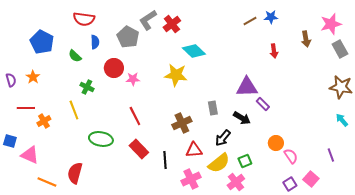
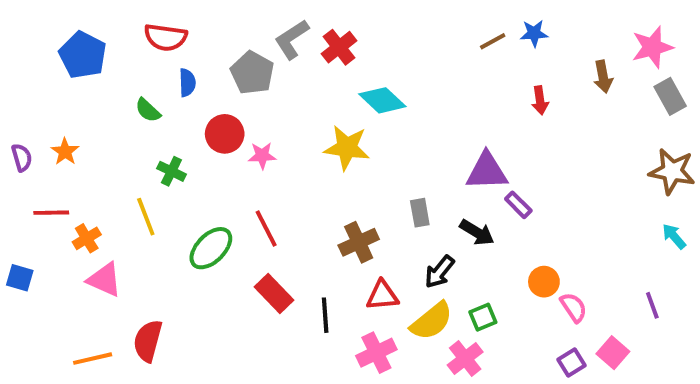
blue pentagon: (42, 42) -> (83, 55), moved
green ellipse: (101, 139) -> (211, 248), moved, turned -55
pink triangle: (30, 155) -> (104, 280), moved
orange line: (47, 182) -> (93, 359), turned -36

